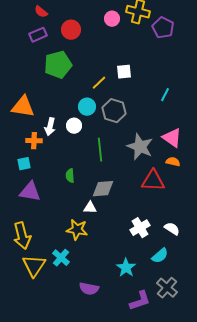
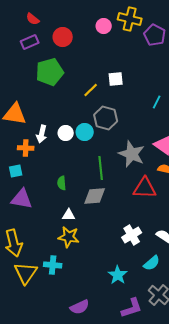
cyan circle: (87, 107) -> (85, 132), moved
green line: (100, 150) -> (101, 168), moved
white triangle: (90, 208) -> (69, 215), moved
cyan cross: (61, 258) -> (53, 265), turned -36
purple semicircle: (89, 289) -> (80, 307), moved, turned -36

